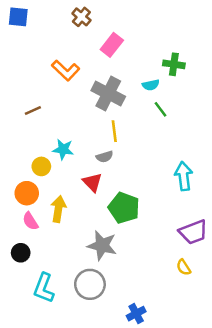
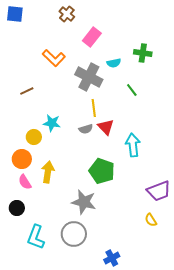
cyan semicircle: (151, 85) -> (114, 63), moved
cyan arrow: (184, 176) -> (133, 145), moved
red triangle: (92, 182) -> (106, 127), moved

